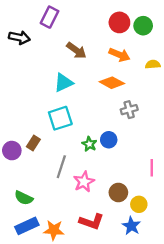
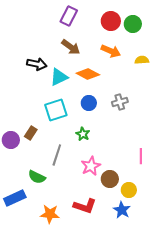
purple rectangle: (50, 17) -> (69, 16), moved
black arrow: (19, 38) -> (37, 64), moved
orange diamond: (112, 83) -> (88, 74), moved
blue circle: (109, 140) -> (89, 103), moved
pink star: (84, 182) -> (91, 166), moved
green semicircle: (24, 198) -> (37, 177), moved
blue rectangle: (27, 226) -> (15, 198), moved

